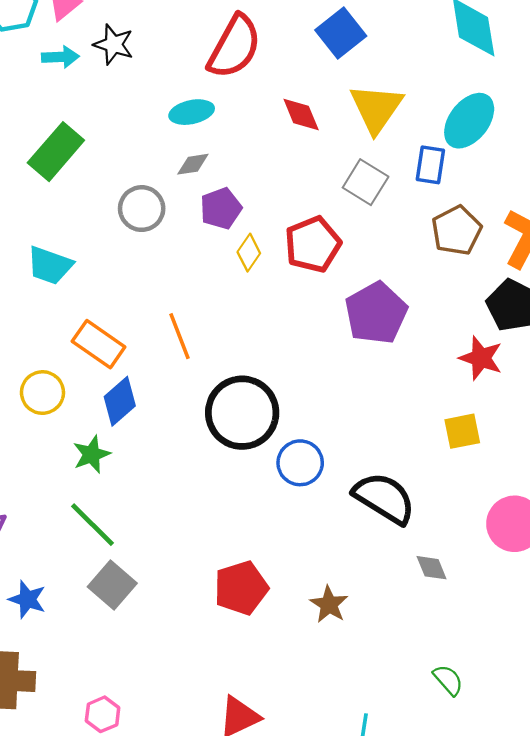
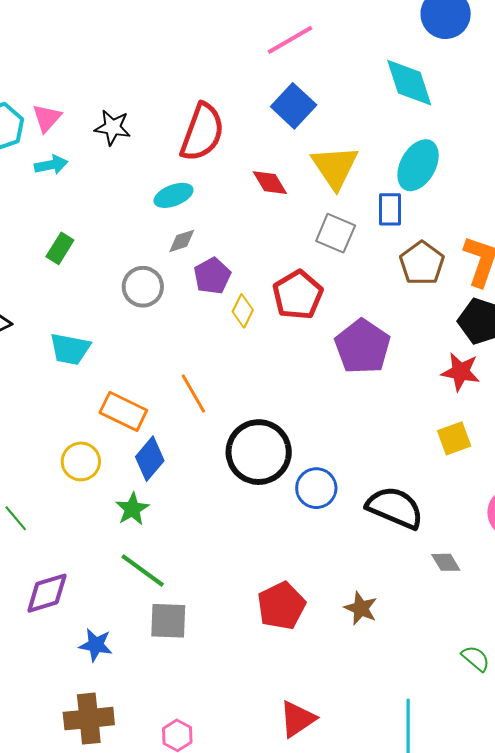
black star: (114, 44) -> (113, 127), moved
green rectangle: (56, 152) -> (60, 248), size x0.6
gray square: (112, 585) -> (168, 621), turned -30

